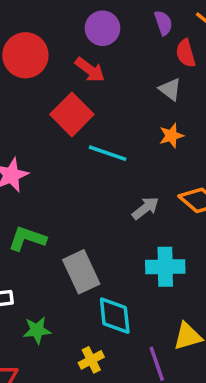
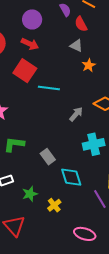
orange star: (171, 136) -> (89, 65), moved
gray rectangle: (81, 272) -> (48, 157), size x0.7
yellow cross: (91, 360) -> (54, 205), moved

